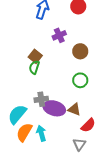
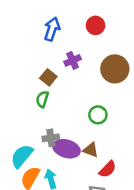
brown circle: (80, 51) -> (115, 69), moved, size x1.5
brown square: (35, 56) -> (48, 77), moved

